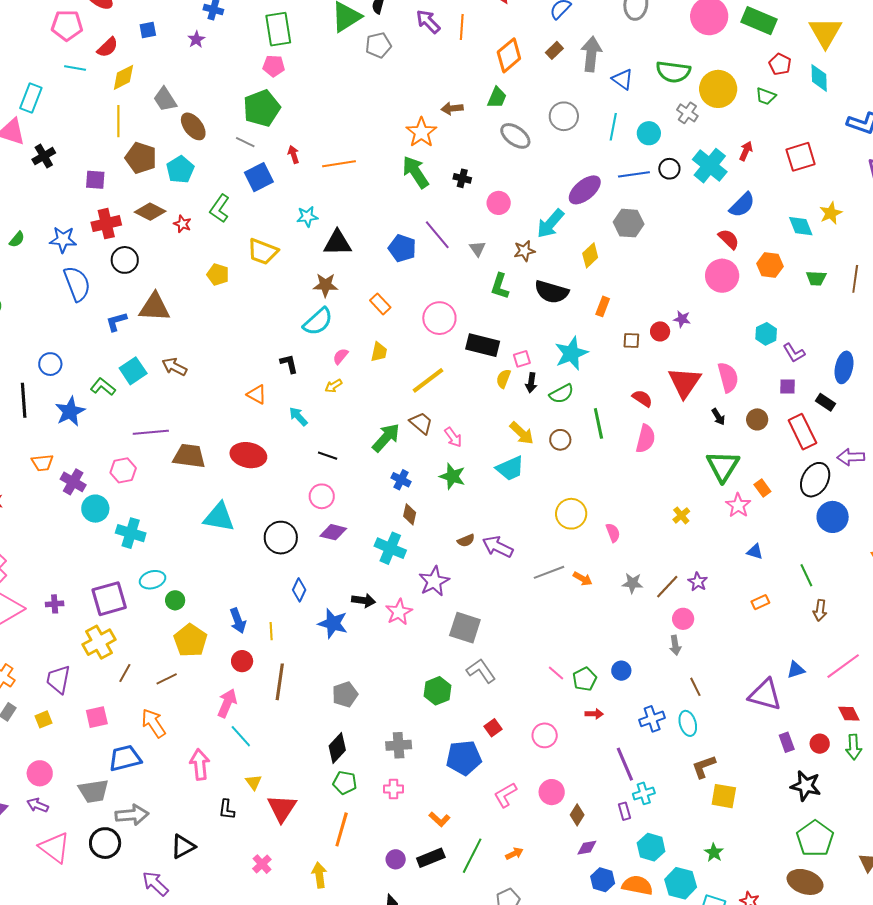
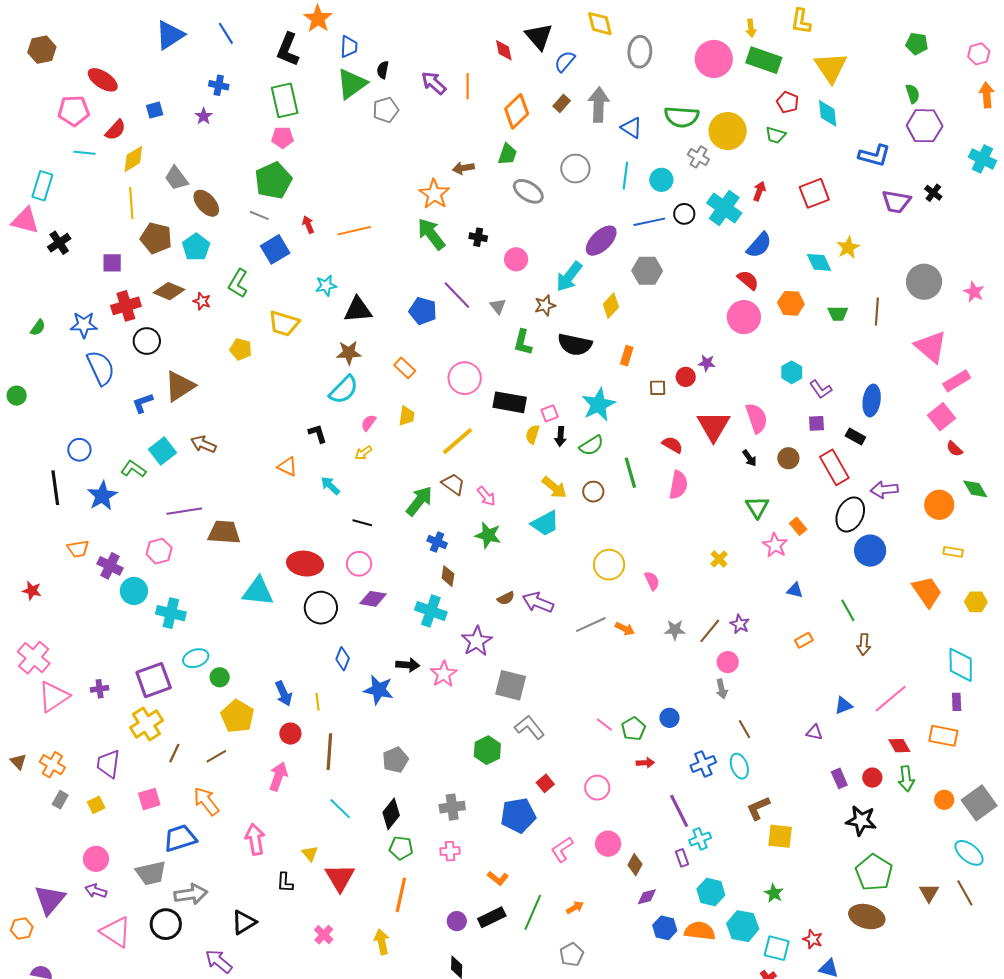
brown triangle: (155, 307) -> (180, 386), turned -32
red ellipse: (248, 455) -> (305, 564), moved
green triangle: (723, 466) -> (757, 507), size x0.7
purple triangle: (765, 695) -> (814, 732), size x0.5
cyan line: (241, 736) -> (340, 809), moved

